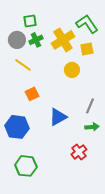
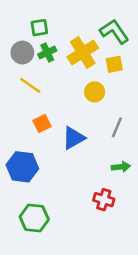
gray line: (90, 106) -> (117, 127), moved
blue triangle: (58, 117) -> (74, 138), moved
red cross: (79, 152) -> (104, 200), turned -35

